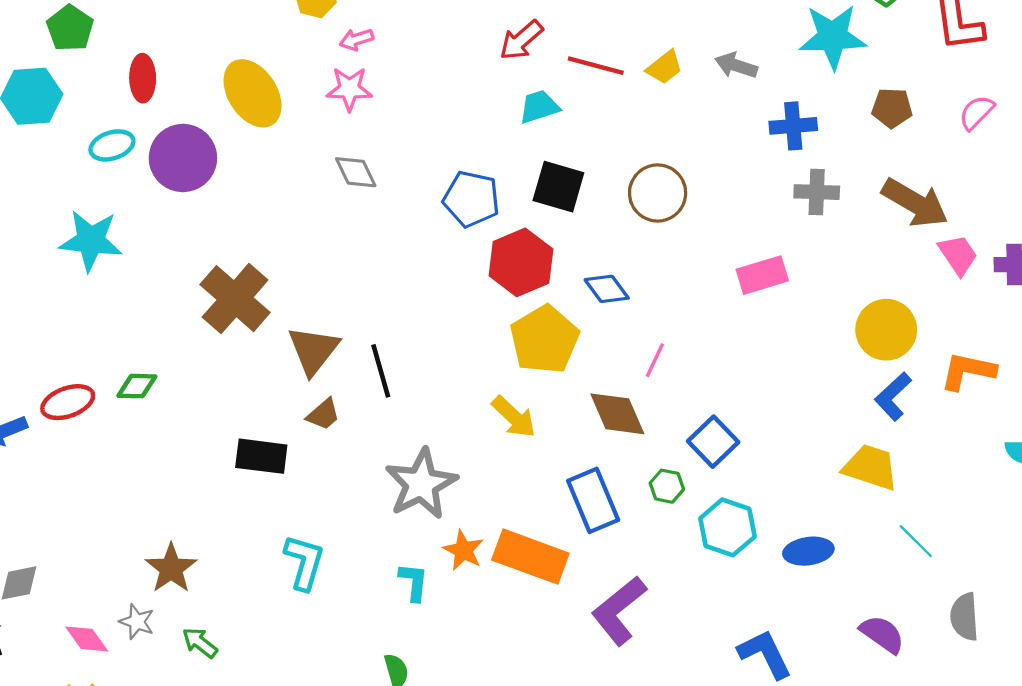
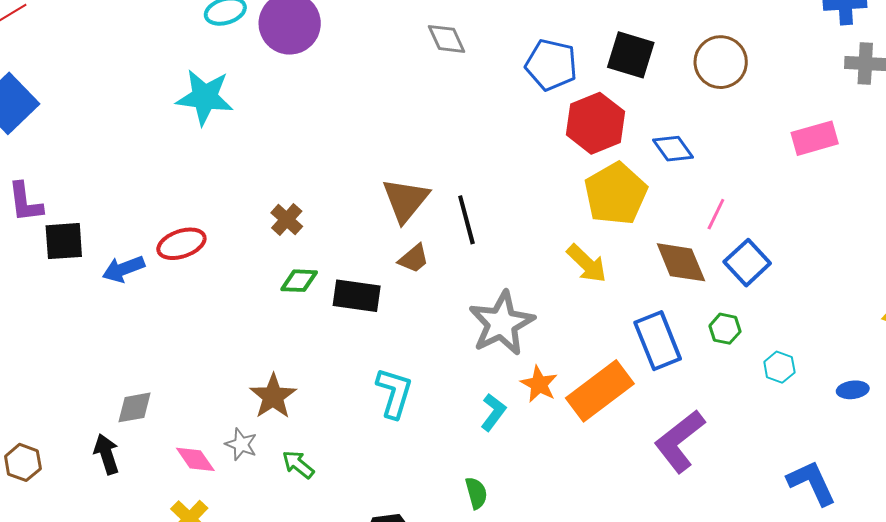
brown cross: (235, 299) -> (287, 220), moved, size x0.5
green diamond: (137, 386) -> (299, 281), moved
blue square: (713, 442) -> (747, 263), moved
cyan hexagon: (727, 527) -> (779, 367), size x0.6
blue ellipse: (808, 551) -> (853, 390), size x0.7
orange rectangle: (530, 557) -> (600, 391), turned -58
cyan L-shape: (414, 582) -> (493, 412), turned 30

